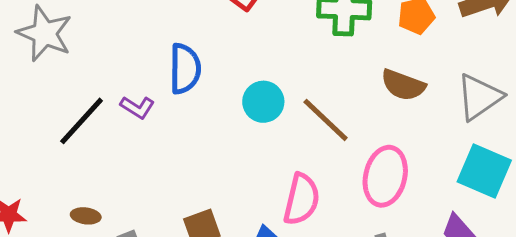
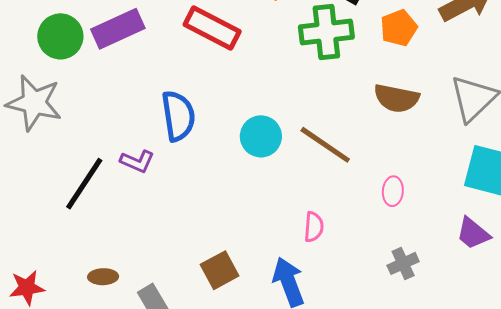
pink ellipse: (385, 176) -> (393, 191), size x0.5
pink semicircle: (302, 199) -> (314, 227), size x0.6

